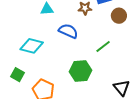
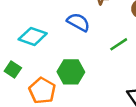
green hexagon: (81, 71) -> (71, 72), moved

